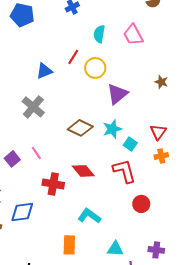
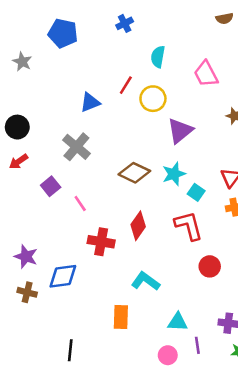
pink trapezoid: (133, 35) -> (206, 74), moved
purple square: (12, 159) -> (51, 186), moved
red diamond: (83, 171) -> (138, 226), turned 75

